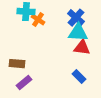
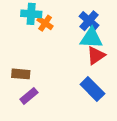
red triangle: (82, 48) -> (96, 55), turned -42
blue rectangle: (79, 77) -> (92, 89), size x1.5

